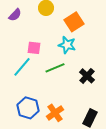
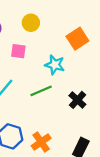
orange square: (74, 22) -> (77, 39), moved
pink square: (34, 48) -> (18, 51), moved

